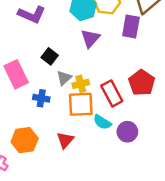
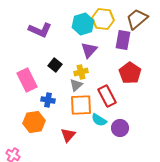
gray triangle: (64, 78) -> (76, 85), moved
red pentagon: (142, 83) -> (130, 73), moved
yellow cross: (81, 84) -> (81, 72), moved
orange hexagon: (25, 140) -> (34, 122), moved

